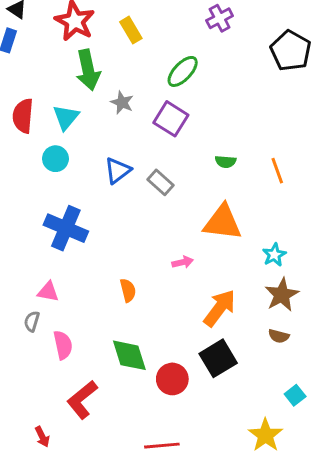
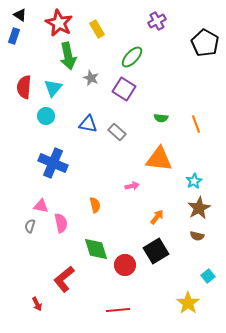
blue triangle: (118, 171) -> (88, 124), turned 48
orange arrow: (220, 308) -> (157, 217), size x0.6
pink semicircle: (63, 345) -> (61, 223), moved

